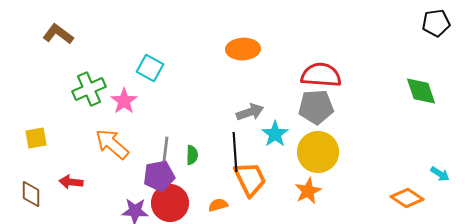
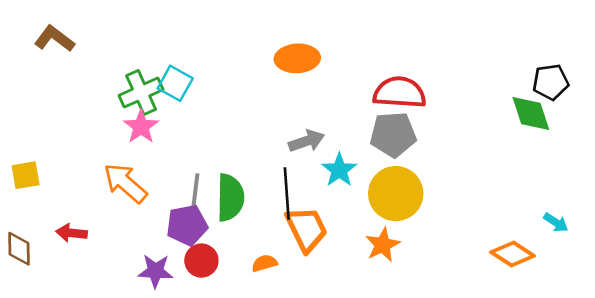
black pentagon: (436, 23) -> (551, 82), moved
green cross: (89, 89) -> (141, 93), moved
green semicircle: (192, 155) -> (230, 198), size x1.8
red circle: (170, 203) -> (201, 261), size x0.7

